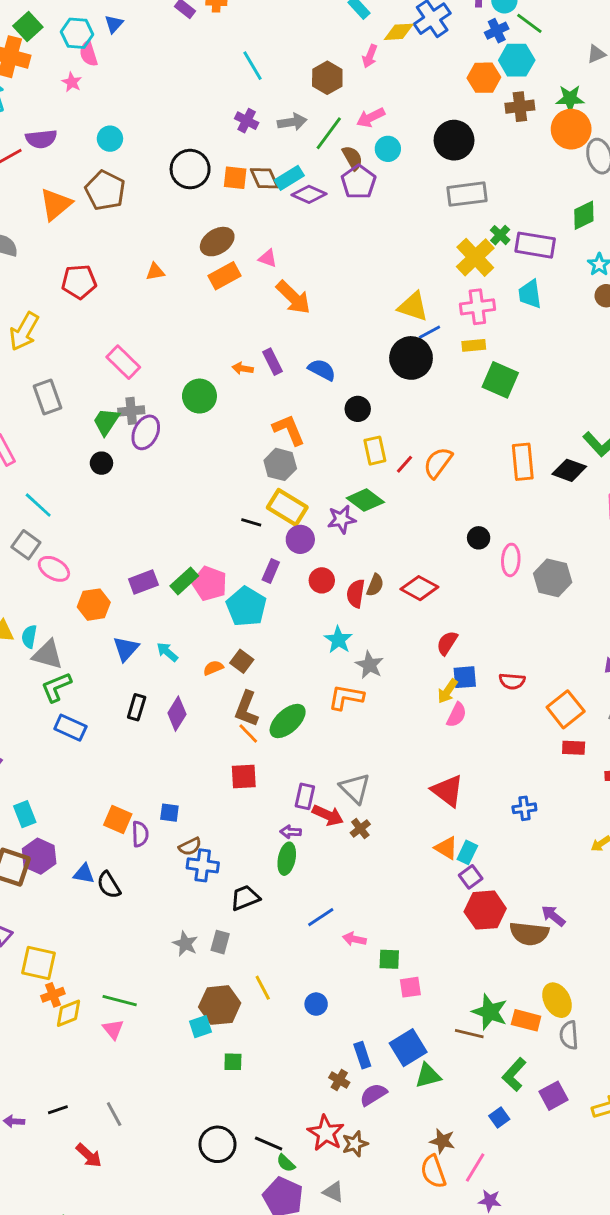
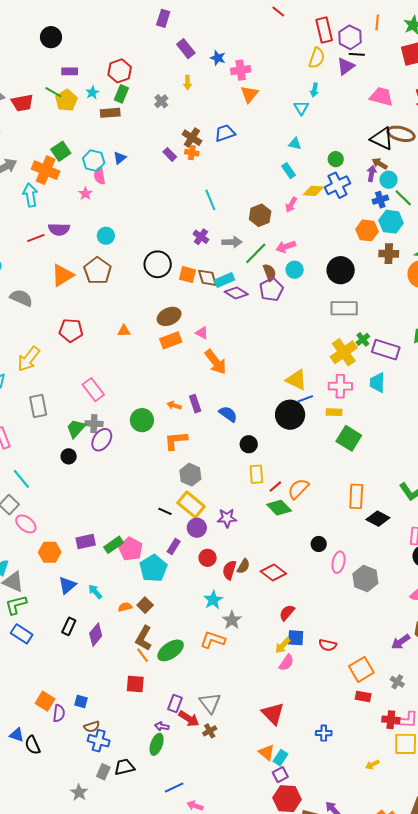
orange L-shape: (289, 430) -> (176, 440), moved, turned -80
black diamond: (569, 470) -> (378, 519), moved
green diamond: (365, 500) -> (279, 508), moved
gray rectangle: (220, 942) -> (103, 772), moved

